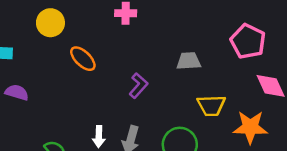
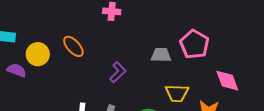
yellow circle: (50, 23) -> (38, 54), moved
pink pentagon: (248, 41) -> (194, 44), moved

